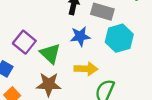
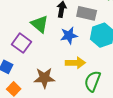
green triangle: (50, 54) -> (40, 24), moved

